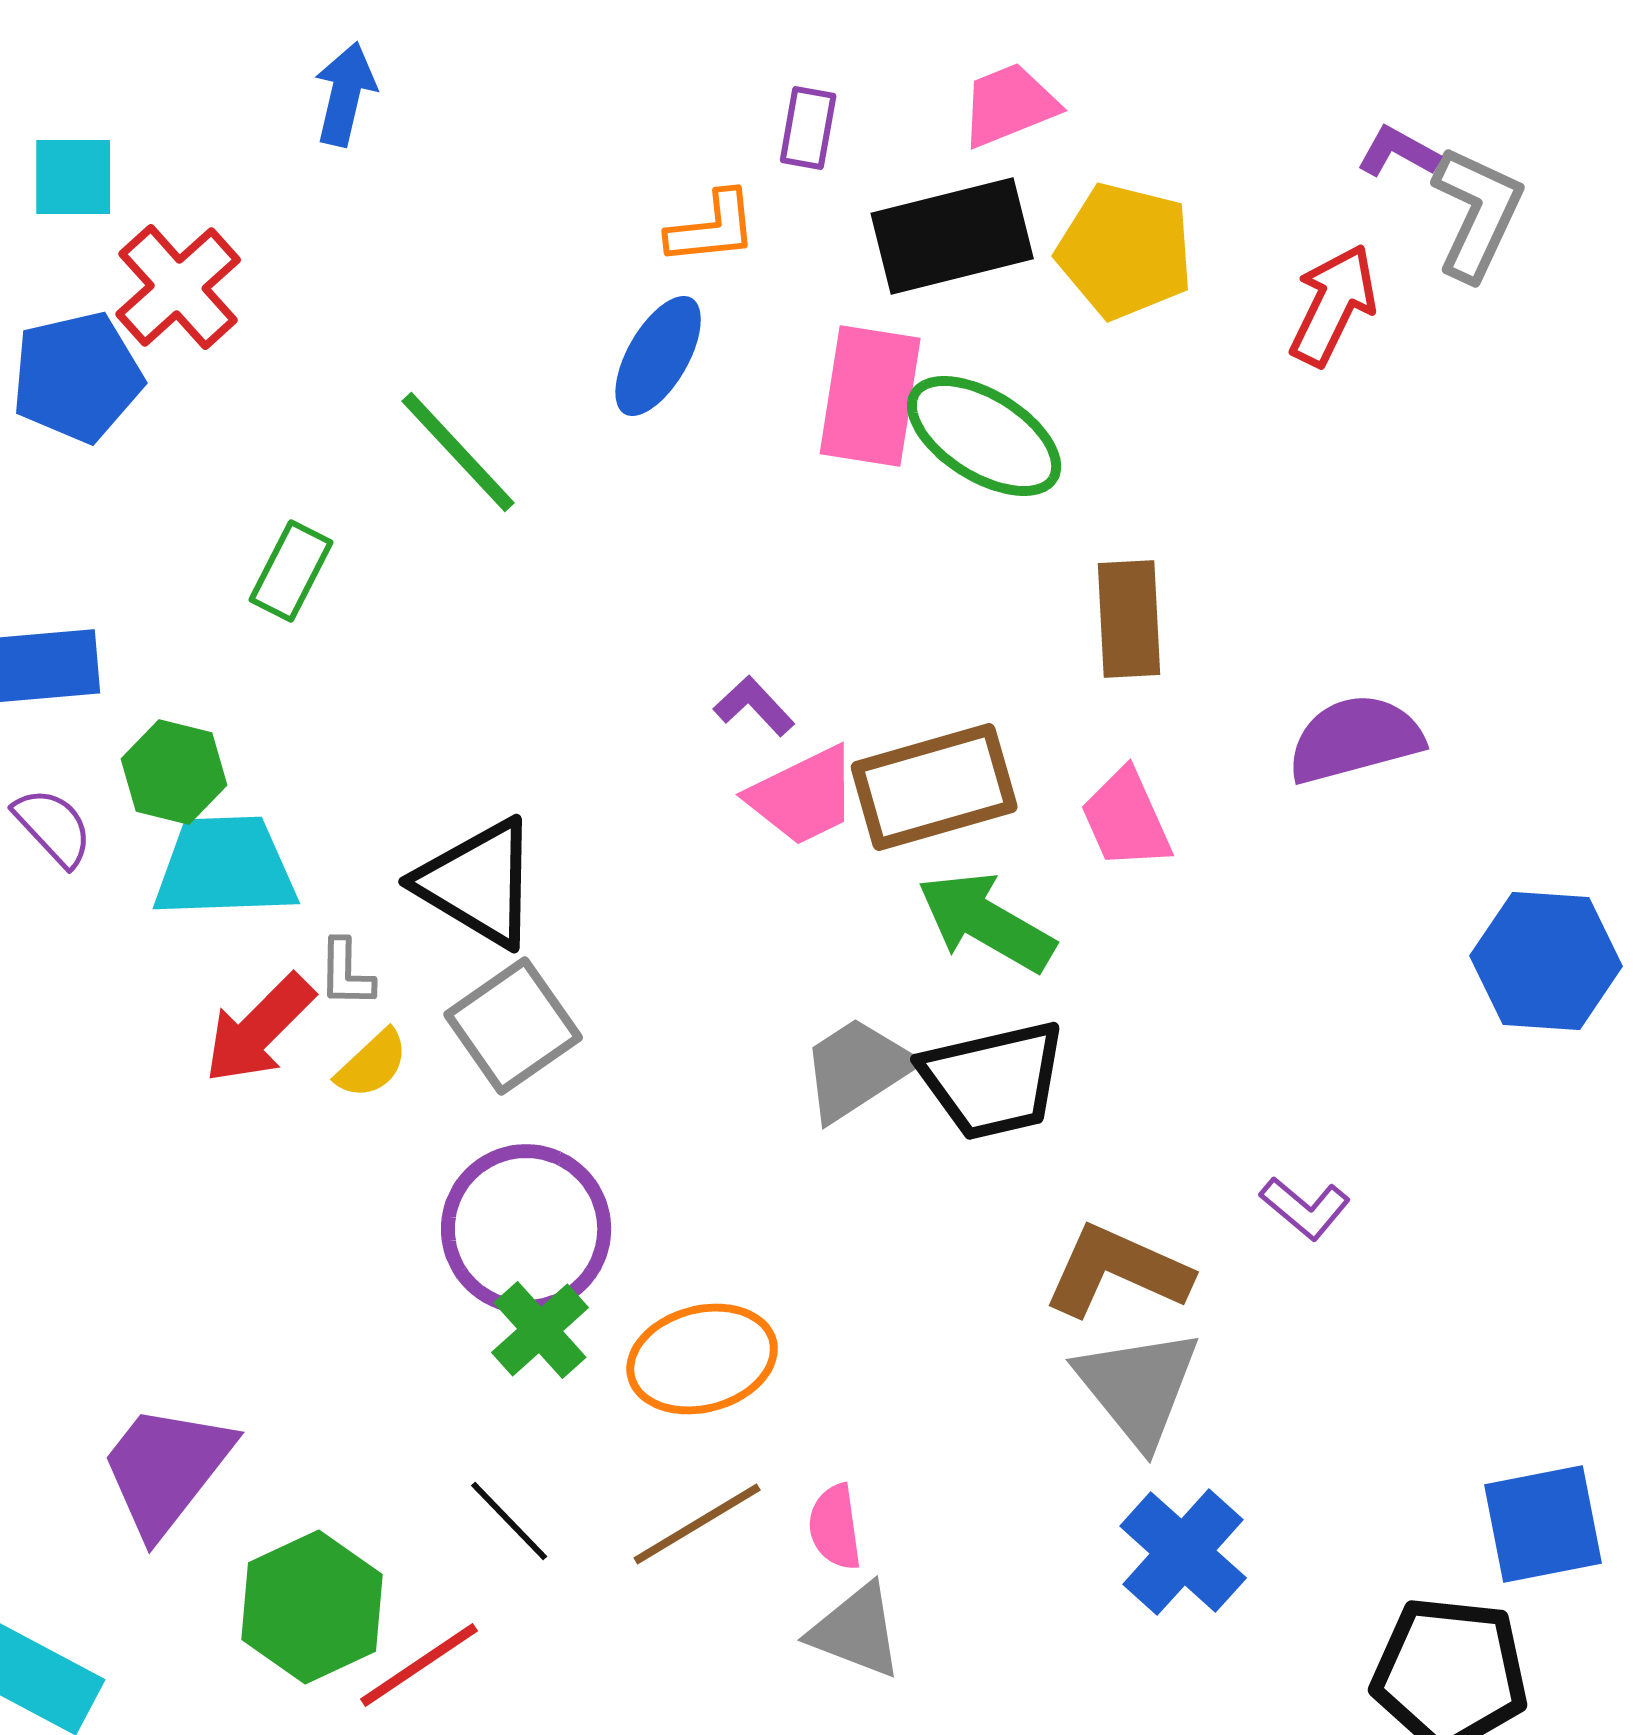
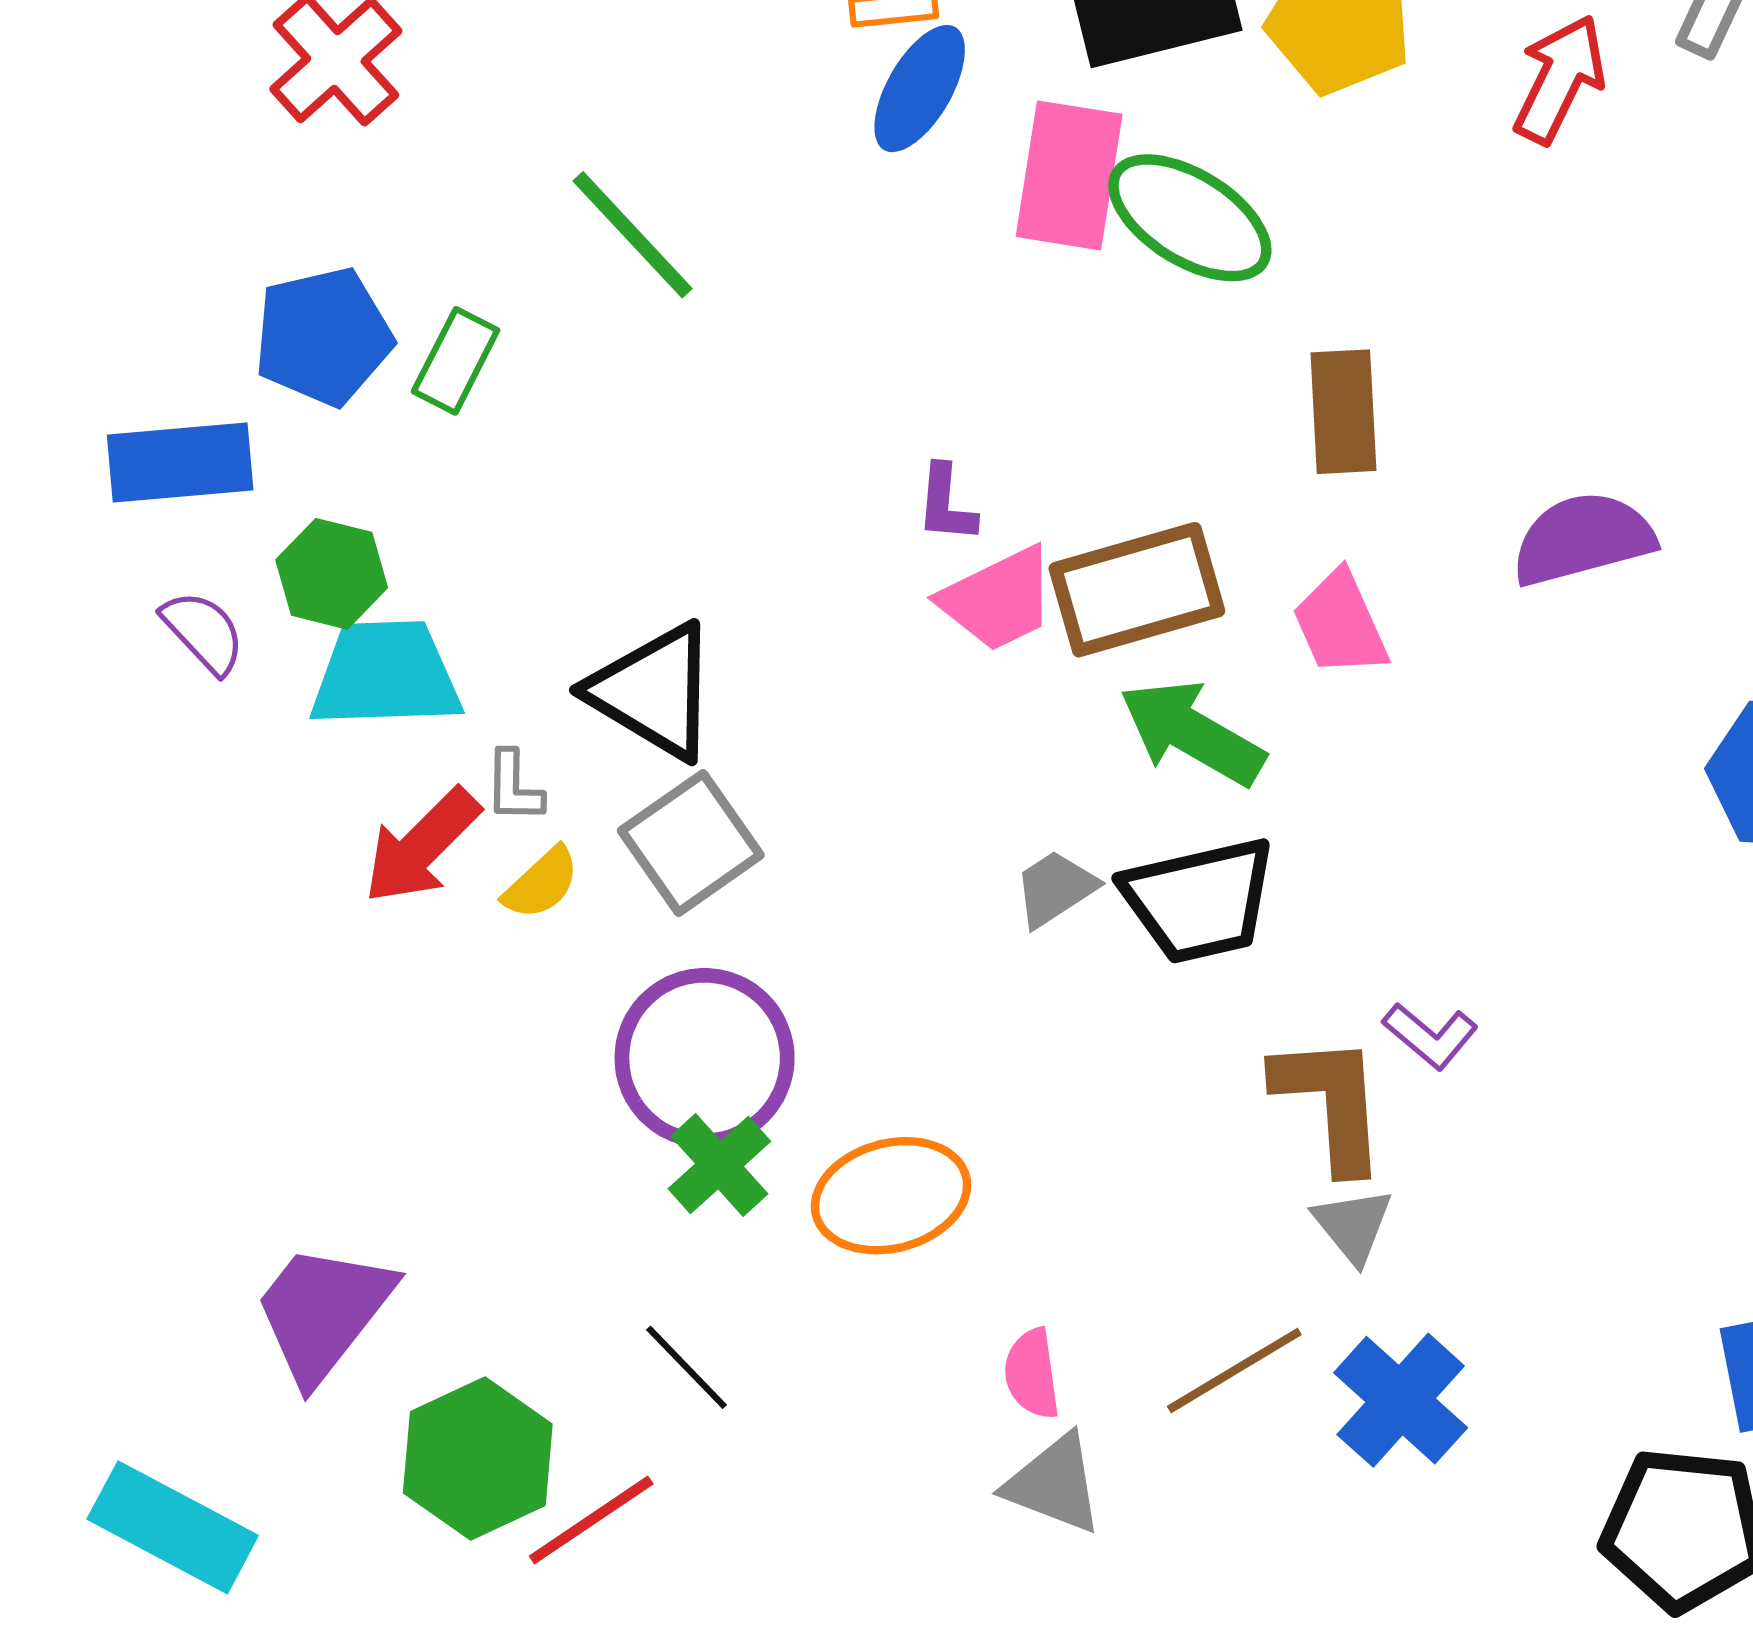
blue ellipse: (658, 356) -> (920, 89), moved
blue pentagon: (77, 377) -> (323, 336), moved
purple L-shape: (754, 706) -> (946, 504), turned -132
gray trapezoid: (857, 1069) -> (1055, 888), size x0.7
purple L-shape: (1305, 1208) -> (1430, 1036), moved
brown L-shape: (1117, 1271) -> (1331, 1102), turned 62
gray triangle: (1138, 1387) -> (1353, 1225), size x0.6
brown line: (697, 1524) -> (1234, 1371), moved

